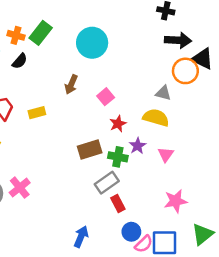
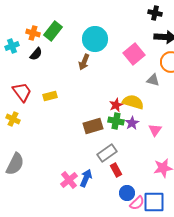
brown arrow: (71, 84) -> (84, 62), moved
pink square: (106, 97) -> (134, 54), moved, size x1.5
yellow semicircle: (156, 118) -> (133, 102), moved
green cross: (118, 157) -> (116, 121), moved
pink cross: (20, 188) -> (69, 180), moved
blue arrow: (81, 237) -> (86, 178), moved

